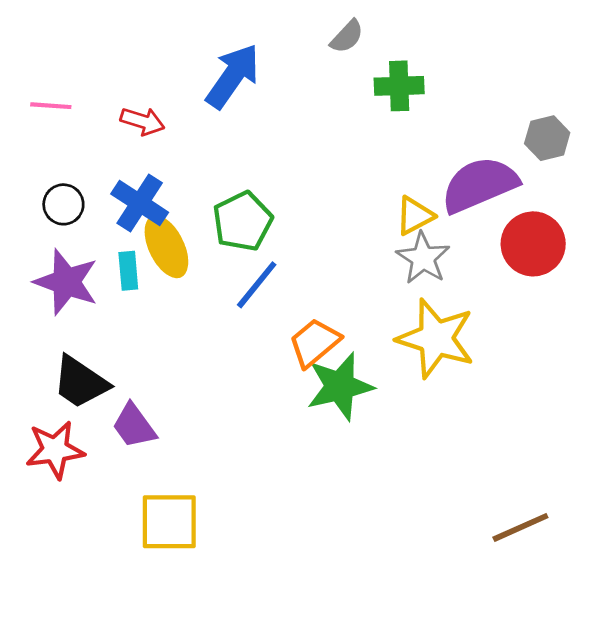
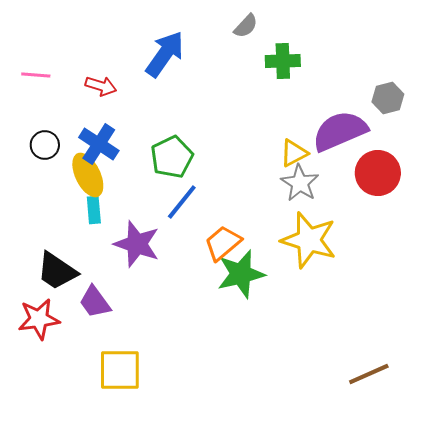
yellow ellipse: (166, 247) -> (88, 175), moved
cyan rectangle: (128, 271) -> (94, 210), moved
purple star: (66, 282) -> (137, 244), moved

